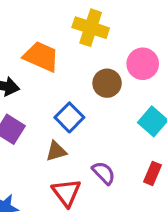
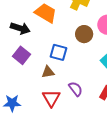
blue square: (69, 117) -> (59, 52), turned -36

